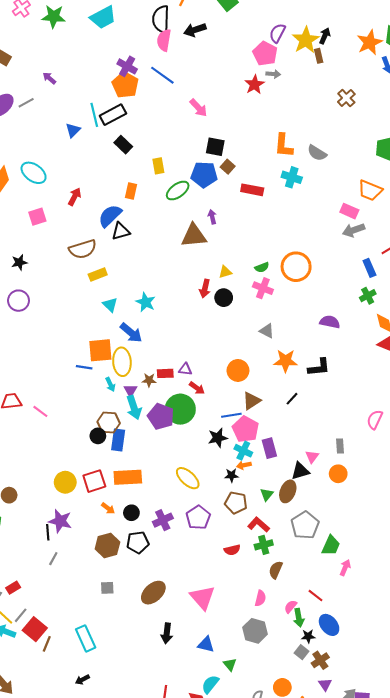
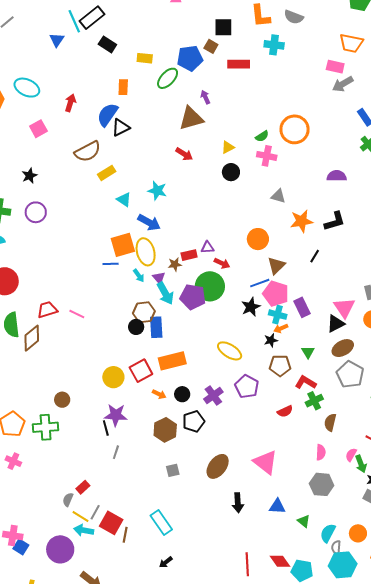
black square: (215, 147) -> (223, 27), moved
yellow rectangle: (158, 166) -> (145, 58), turned -63
red arrow: (205, 288) -> (184, 154), moved, turned -60
pink triangle: (312, 457) -> (344, 308), size x1.6
brown ellipse: (288, 491) -> (343, 348), moved, turned 50
cyan semicircle: (210, 684) -> (328, 533), moved

